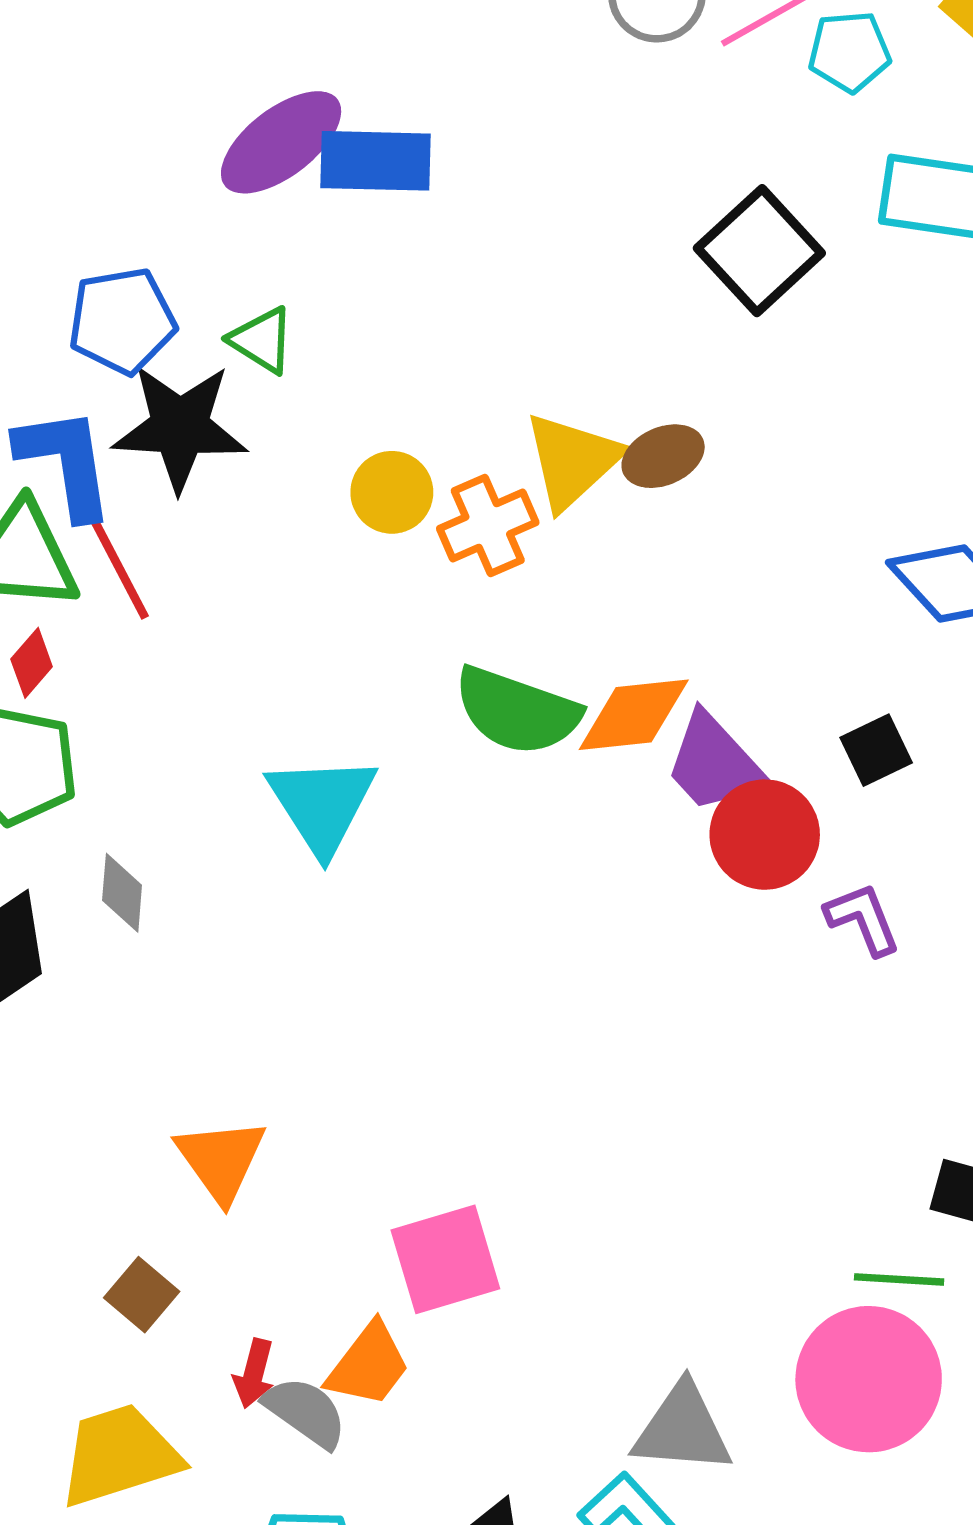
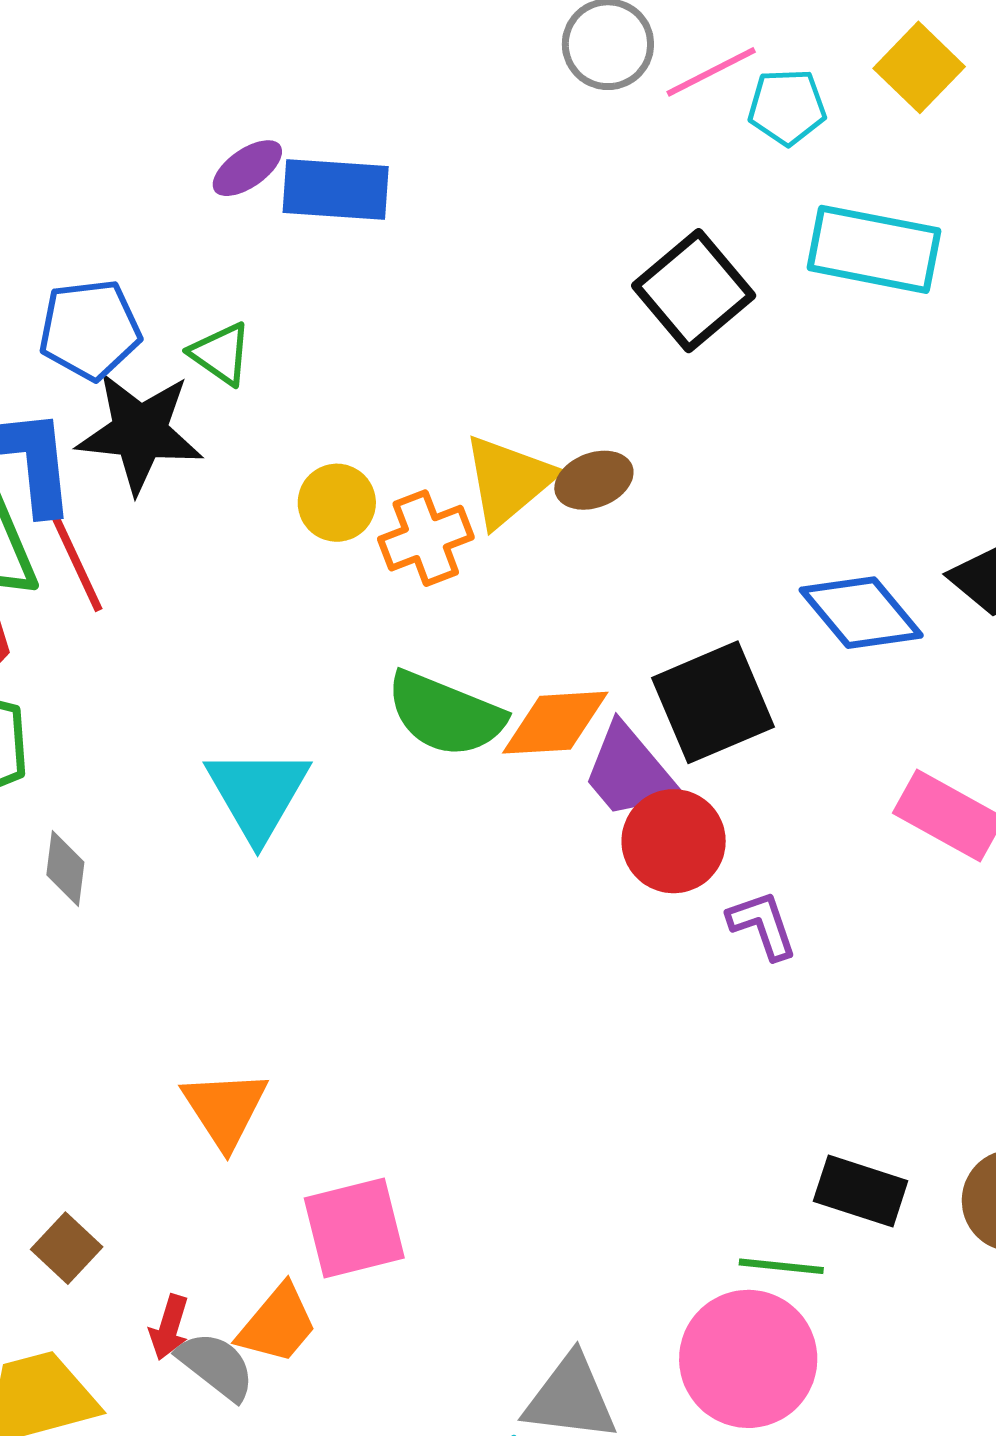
purple ellipse: (281, 142) -> (247, 168), size x0.6
black square: (876, 750) -> (713, 702), moved, size x1.8
orange triangle: (221, 1160) -> (225, 1109), moved

